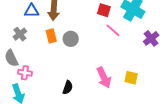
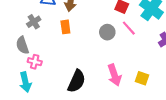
gray circle: (71, 39) -> (107, 32), moved
black semicircle: (68, 87) -> (77, 81), size x1.6

